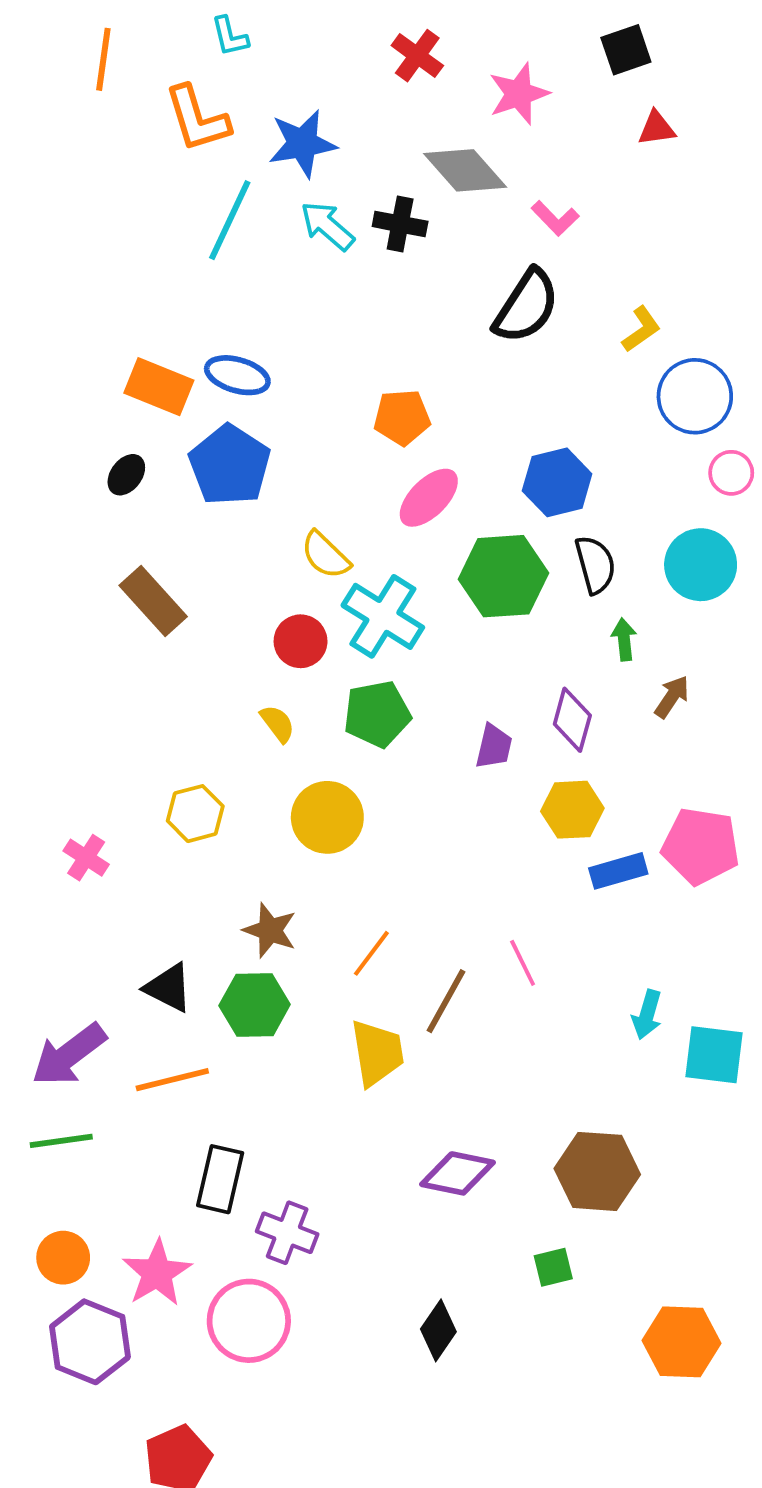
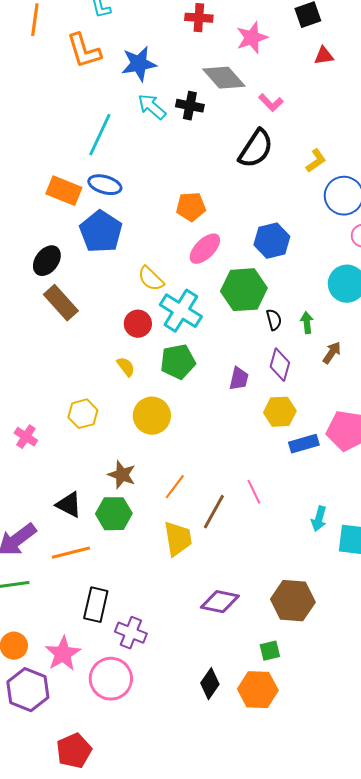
red cross: (417, 56) -> (199, 18), turned -32
cyan line: (230, 220) -> (100, 135), moved
black ellipse: (126, 475) -> (47, 261), moved, size x1.4
black semicircle: (595, 565) -> (274, 320), moved, size x0.7
orange hexagon: (681, 1342) -> (258, 690), moved

